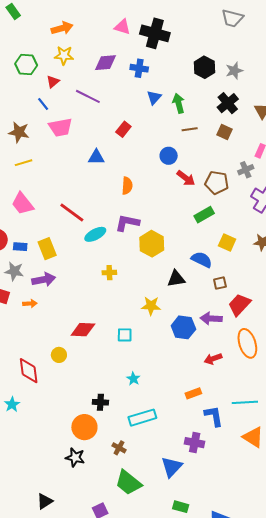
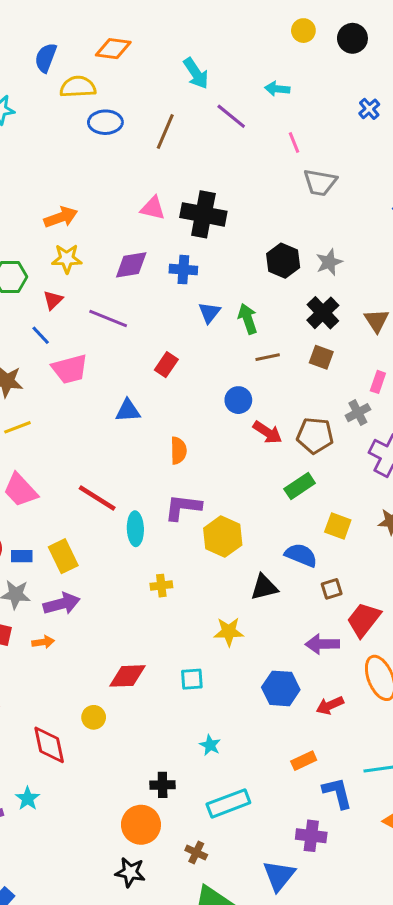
cyan ellipse: (95, 234) -> (135, 529), turned -60
blue hexagon: (183, 327) -> (281, 688), moved

